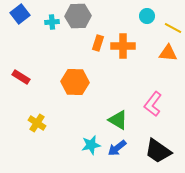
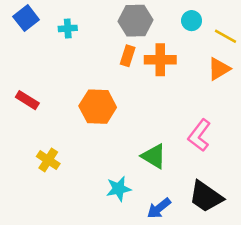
gray hexagon: (78, 16) -> (135, 21), moved
orange triangle: (168, 53) -> (219, 69), turned -36
blue arrow: (117, 148) -> (159, 208), moved

